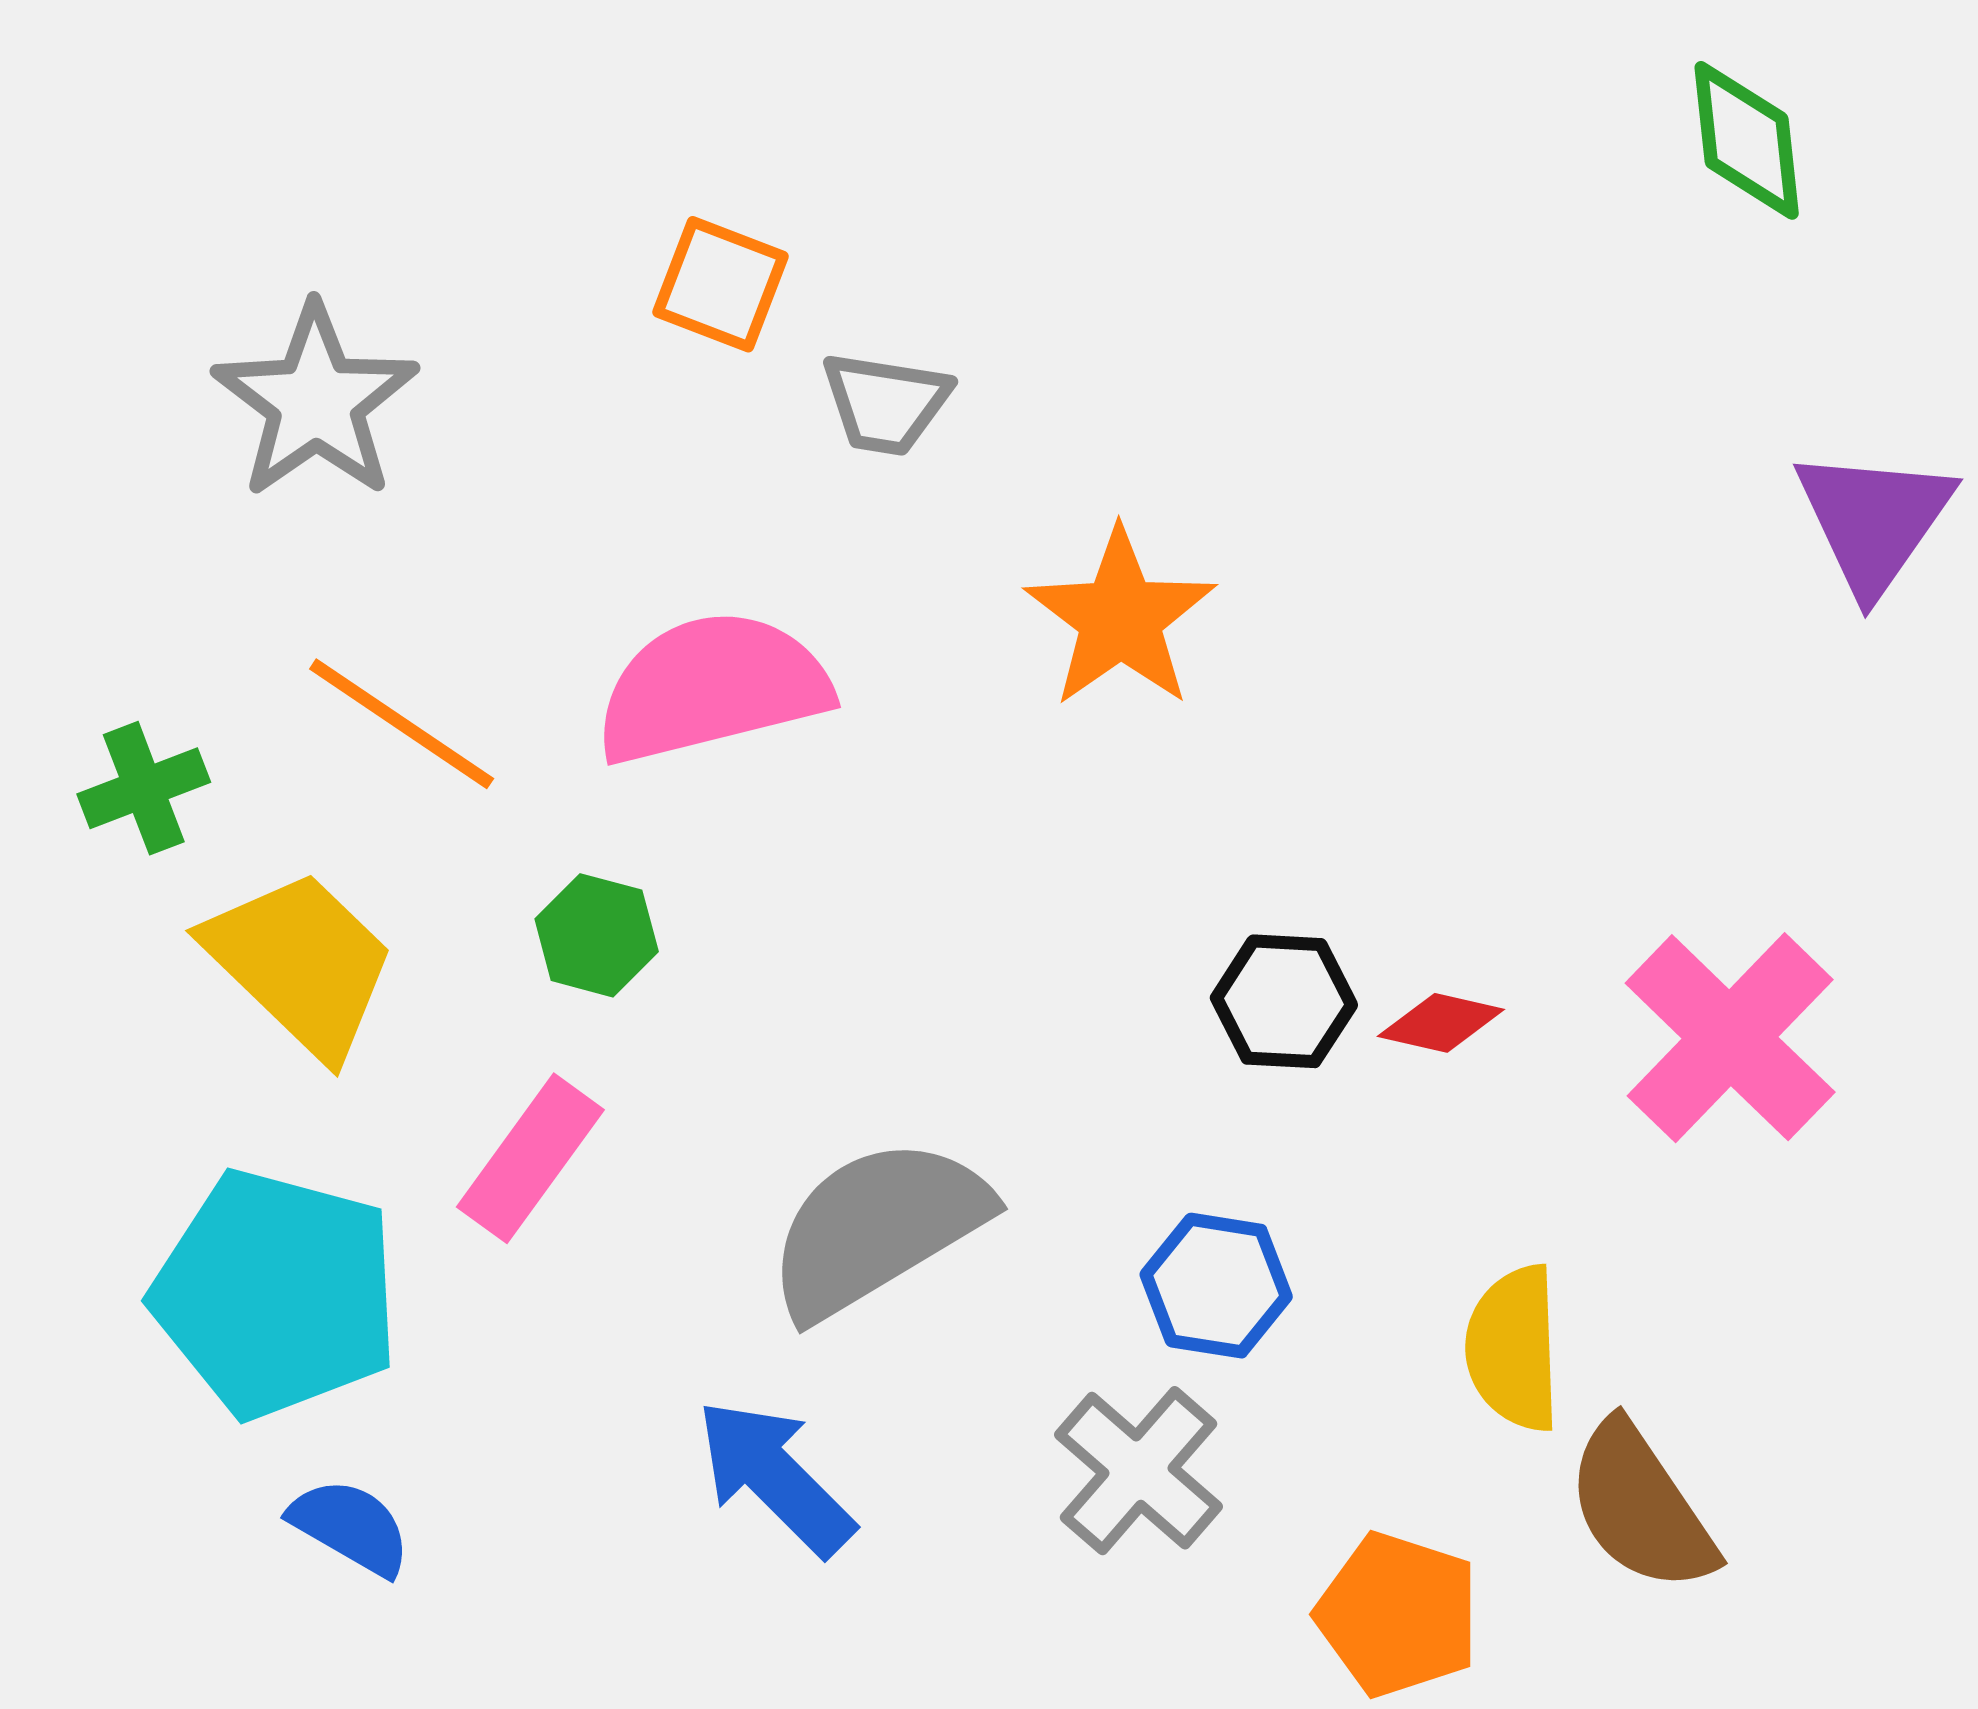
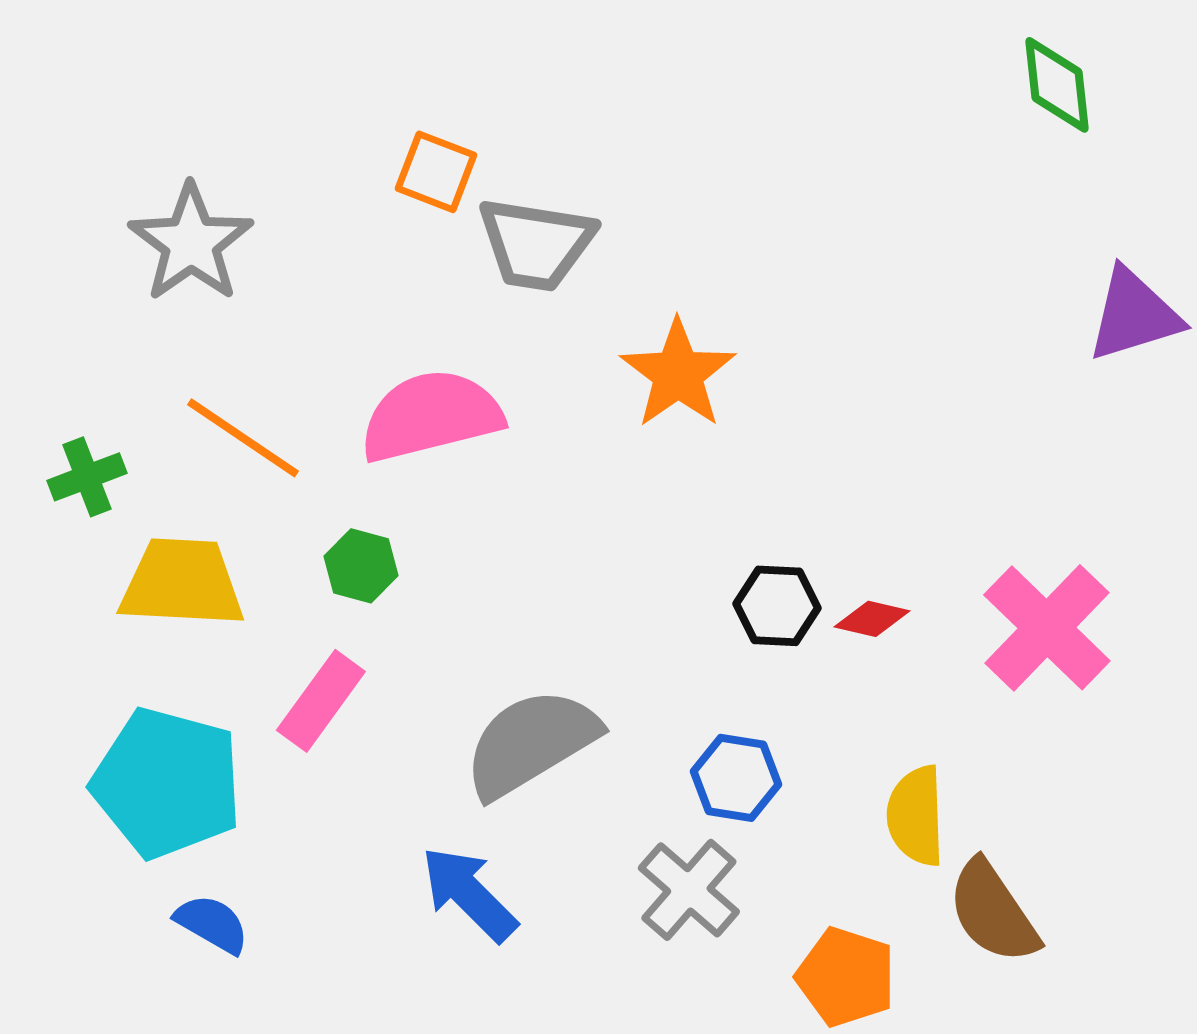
gray trapezoid: (886, 403) -> (536, 244), size x1.5
purple triangle: (1874, 521) -> (1134, 315), turned 38
yellow trapezoid: (301, 963) -> (182, 583), turned -41

